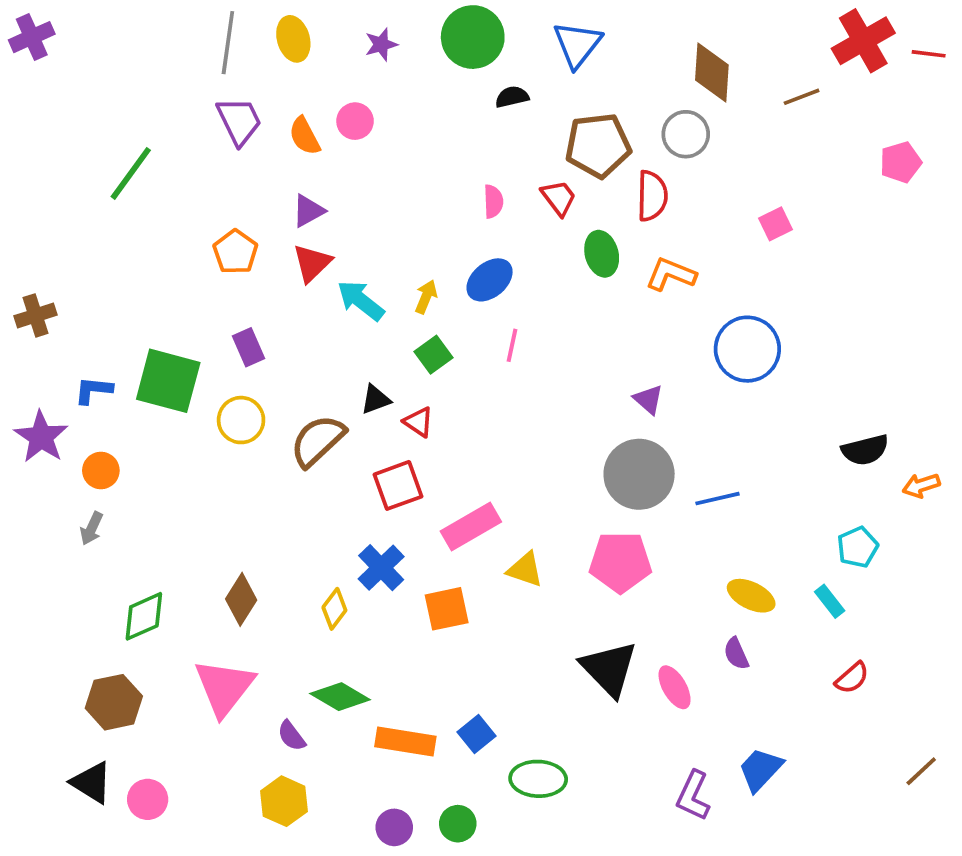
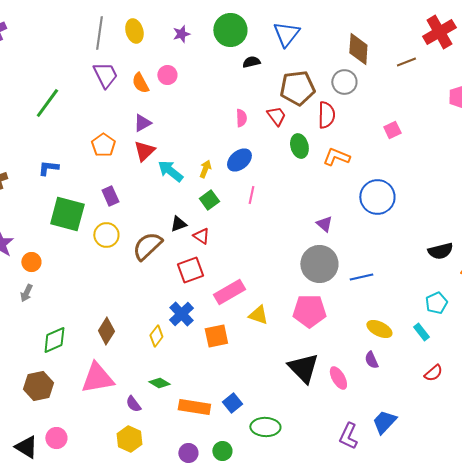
blue L-shape: (93, 390) -> (48, 168), moved
pink triangle: (224, 687) -> (97, 378), turned 42
green diamond: (340, 697) -> (159, 383), size x0.7
black triangle: (92, 783) -> (26, 447), moved

